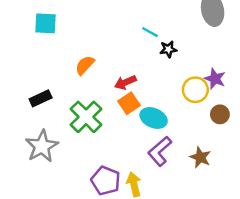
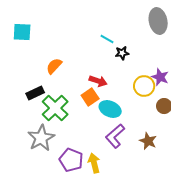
red arrow: (125, 82) -> (98, 81), moved, turned -138
black rectangle: (41, 98) -> (35, 93), moved
gray star: (42, 146) -> (41, 138), moved

